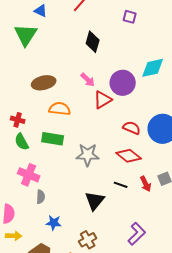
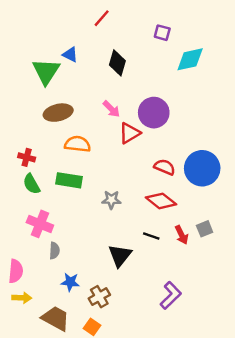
blue triangle: (41, 11) -> (70, 54), moved
green triangle: (26, 35) -> (46, 71), moved
cyan diamond: (153, 68) -> (190, 59), moved
gray star: (88, 155) -> (111, 200), size x0.7
brown cross: (88, 240) -> (99, 297), moved

